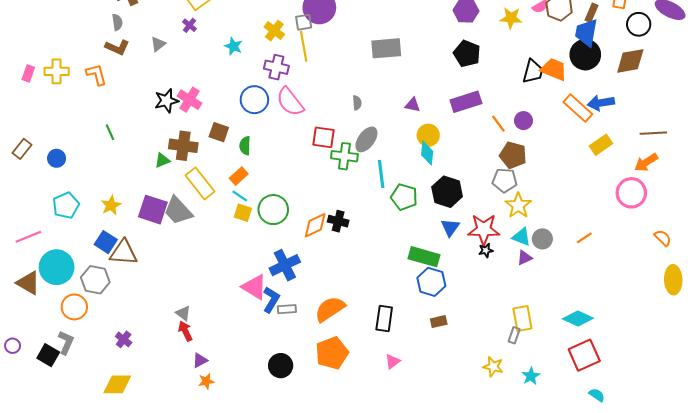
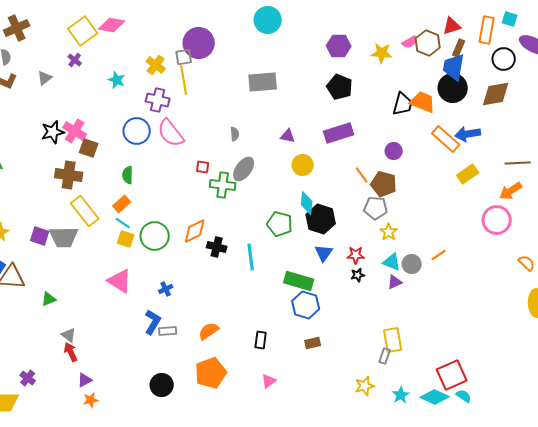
orange line: (498, 124) -> (362, 175), moved
brown square: (219, 132) -> (89, 148), moved
red square: (324, 137) -> (203, 167), size x0.6
cyan diamond: (427, 153) -> (307, 203), moved
green triangle: (162, 160) -> (49, 299), moved
cyan line: (381, 174) -> (251, 257), moved
yellow star: (518, 205) -> (389, 232), size x0.7
purple square: (153, 210) -> (40, 236), size x0.7
gray trapezoid: (178, 211) -> (64, 237), turned -48
orange diamond: (315, 225) -> (195, 231), moved
red star: (484, 229) -> (356, 255), size x0.6
orange line: (584, 238) -> (439, 255), moved
blue cross: (285, 265) -> (166, 289), size x0.5
pink triangle: (254, 287) -> (120, 281), moved
orange semicircle: (330, 309) -> (209, 331), size x0.7
black rectangle: (384, 318) -> (261, 340), size x0.7
cyan diamond: (578, 318) -> (435, 397), moved
purple cross: (124, 339) -> (28, 378), moved
yellow star: (493, 367) -> (365, 386), turned -30
cyan semicircle: (597, 395) -> (464, 396), moved

